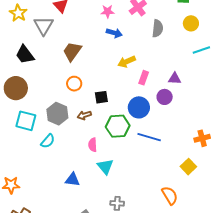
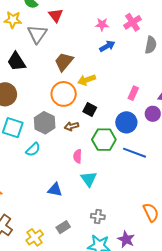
yellow star: (18, 13) -> (13, 20), turned -30
blue arrow: (114, 33) -> (107, 46), turned -49
yellow arrow: (127, 62) -> (87, 80), moved
orange circle: (74, 84) -> (64, 94), size x1.6
black square: (101, 97) -> (90, 110), turned 32

